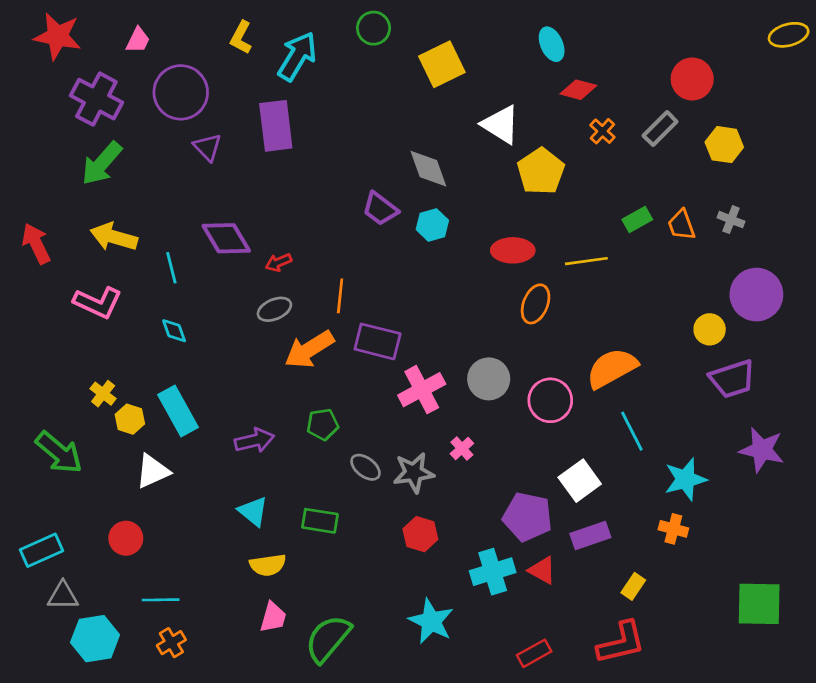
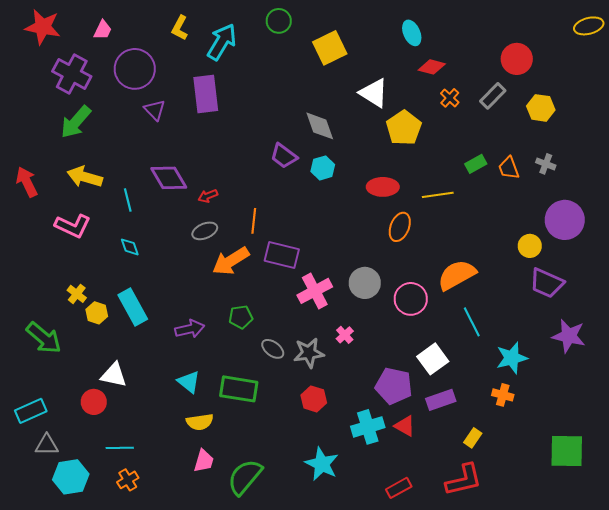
purple trapezoid: (732, 379) -> (547, 283), turned 42
white triangle: (153, 471) -> (114, 375), moved, turned 36
green rectangle: (320, 521) -> (239, 389), size x1.4

